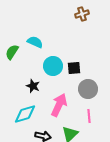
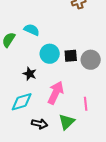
gray circle: (88, 89) -> (91, 60), moved

